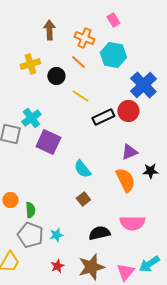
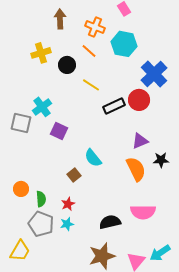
purple square: (48, 142) -> (59, 131), size x0.7
brown square: (83, 199) -> (74, 175), moved
red star: (57, 266) -> (68, 204), moved

